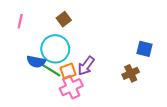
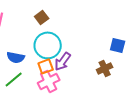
cyan circle: (55, 49) -> (48, 45), moved
green line: (51, 70) -> (14, 79), moved, turned -72

